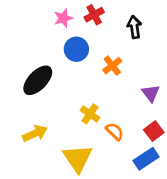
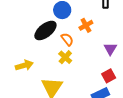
black ellipse: (38, 80) -> (45, 30), moved
orange semicircle: (115, 131) -> (67, 39), moved

